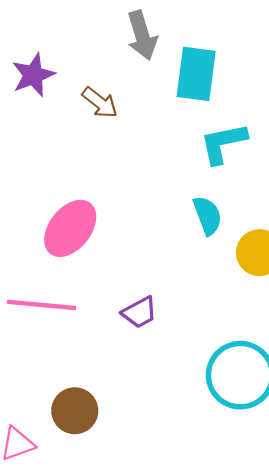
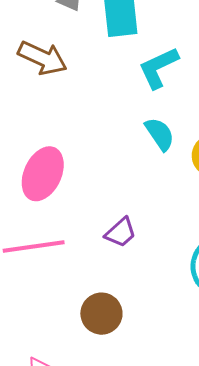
brown arrow: (100, 103) -> (42, 58), size x1.4
brown circle: (75, 411) -> (101, 314), moved

